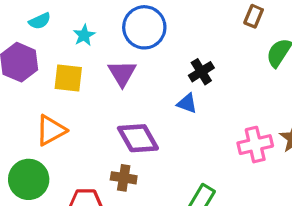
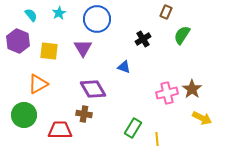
cyan semicircle: (40, 21) -> (31, 15), turned -104
cyan star: (84, 35) -> (59, 13), moved
black cross: (201, 72) -> (143, 39), moved

